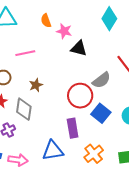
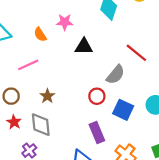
orange semicircle: (46, 21) -> (40, 35), moved
pink star: (64, 31) -> (65, 22), moved
red circle: (80, 96) -> (97, 96), size x0.6

